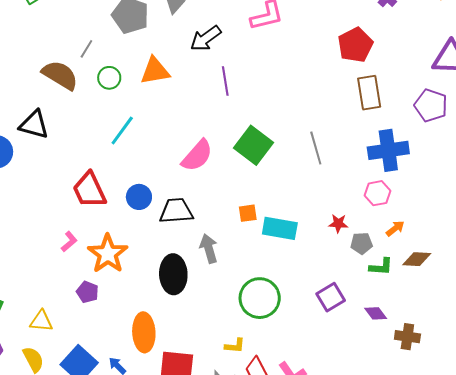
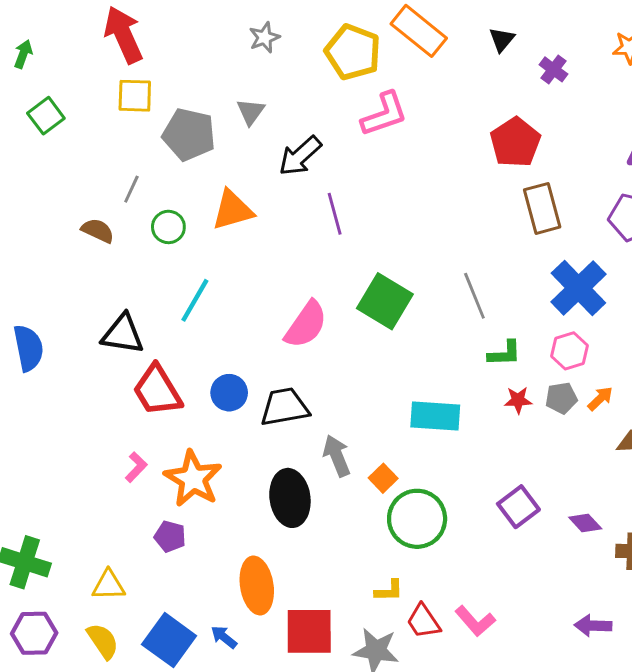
brown semicircle: (60, 75) -> (98, 231), size x0.6
black triangle: (34, 125) -> (123, 334), moved
blue cross: (388, 150) -> (578, 288), turned -30
orange square: (248, 213) -> (383, 478), moved, turned -30
gray pentagon: (361, 243) -> (561, 398), moved
green L-shape: (381, 267) -> (505, 353), moved

